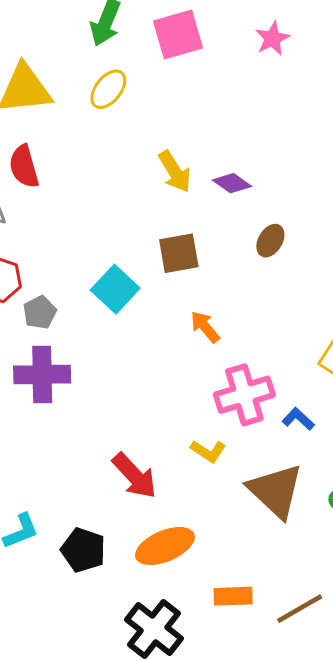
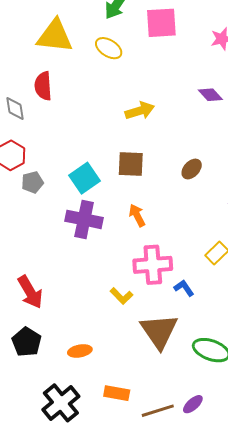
yellow ellipse: (108, 89) -> (109, 48), turned 72
yellow arrow: (175, 172) -> (140, 111), turned -88
purple diamond: (232, 183) -> (210, 95), moved
purple cross: (42, 374) -> (84, 219), moved
red arrow: (135, 476) -> (30, 292), moved
orange ellipse: (165, 546) -> (80, 351), size x0.6

